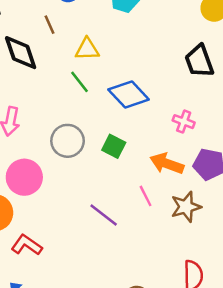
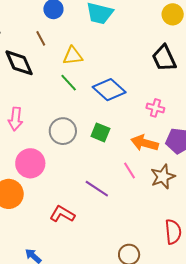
red L-shape: (27, 245) -> (62, 214), moved

